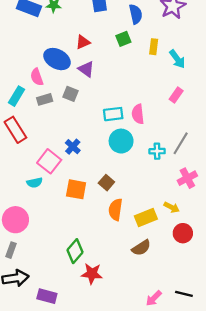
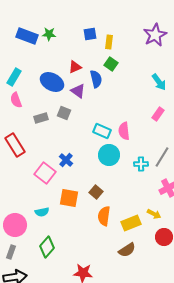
blue semicircle: (136, 14) -> (96, 79), moved
green square: (123, 39) -> (111, 64), turned -32
yellow rectangle: (154, 47) -> (109, 42), moved
pink semicircle: (37, 77) -> (16, 100), moved
cyan rectangle: (17, 96) -> (14, 77), moved
cyan rectangle: (113, 114) -> (102, 131), turned 30
cyan semicircle: (35, 183) -> (42, 212), moved
green diamond: (75, 251) -> (47, 247), moved

